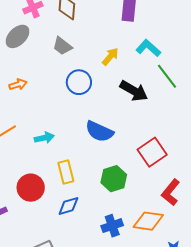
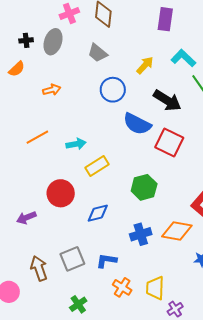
gray ellipse: (17, 36) -> (53, 42), turned -30
blue semicircle: (99, 131) -> (137, 124), moved
red square: (152, 152) -> (169, 143), moved, turned -32
yellow rectangle: (66, 172) -> (97, 166), moved, turned 70

